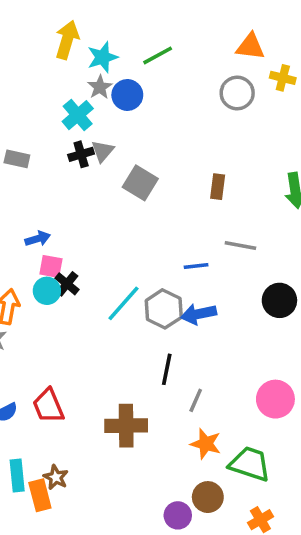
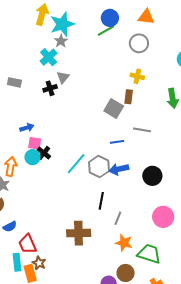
green line: (158, 55) -> (106, 31), moved
cyan star: (103, 57) -> (62, 24), size x1.4
yellow cross: (283, 78) -> (137, 76), moved
blue circle: (127, 95) -> (110, 18), moved
black cross: (81, 154) -> (50, 88), moved
gray square: (140, 183) -> (114, 109), moved
black circle: (279, 300) -> (152, 176), moved
red trapezoid: (48, 406) -> (28, 244), moved

